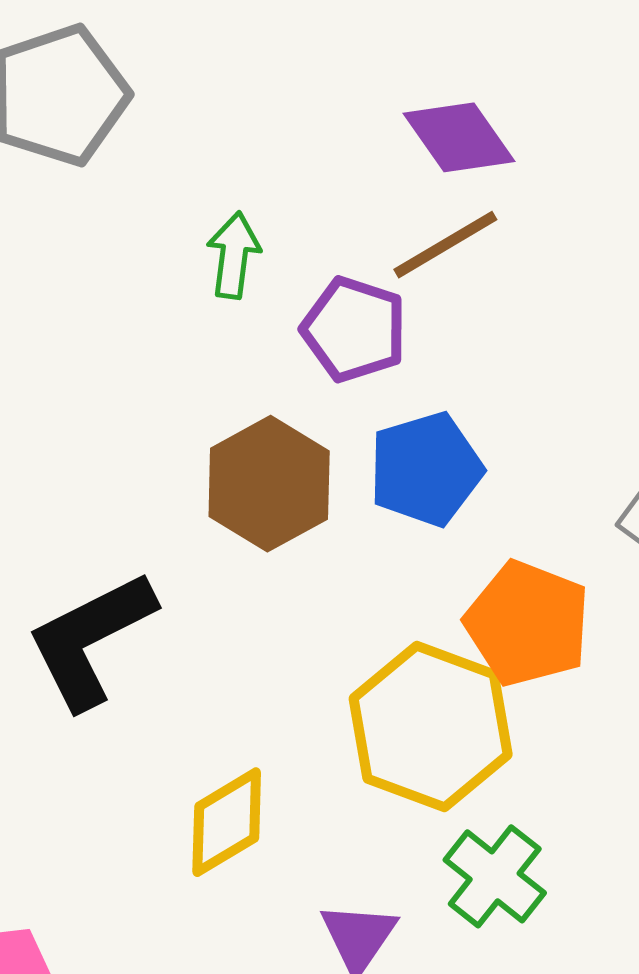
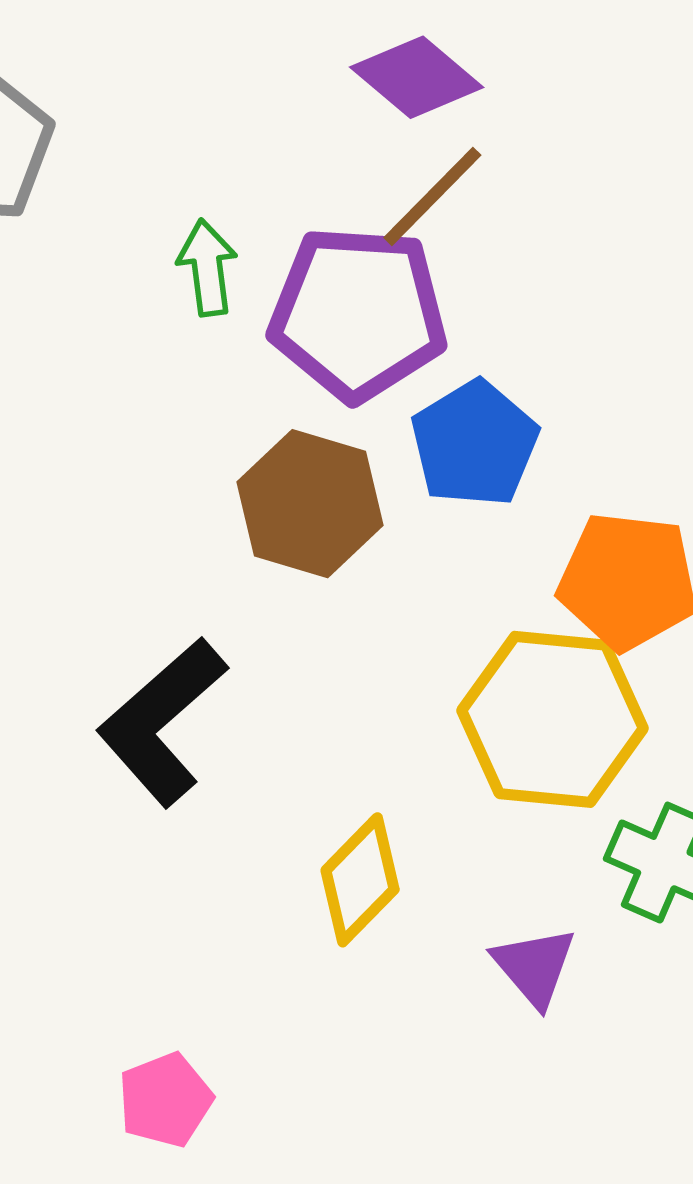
purple pentagon: (354, 329) -> (358, 313), size x1.5

